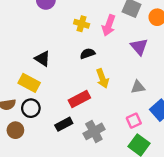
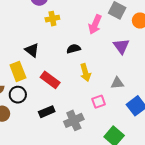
yellow cross: (82, 24) -> (52, 19), moved, turned -32
yellow rectangle: (29, 83) -> (18, 71), turned 36
red rectangle: (79, 99) -> (50, 80), moved, turned 60
pink square: (134, 121) -> (99, 102), moved

